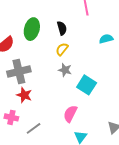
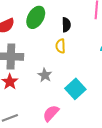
yellow semicircle: (62, 49) -> (60, 46), turned -56
gray star: (65, 70) -> (45, 75), moved

